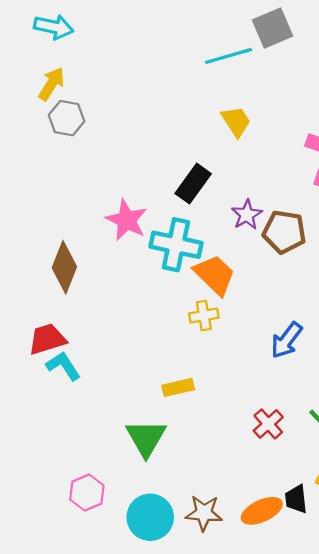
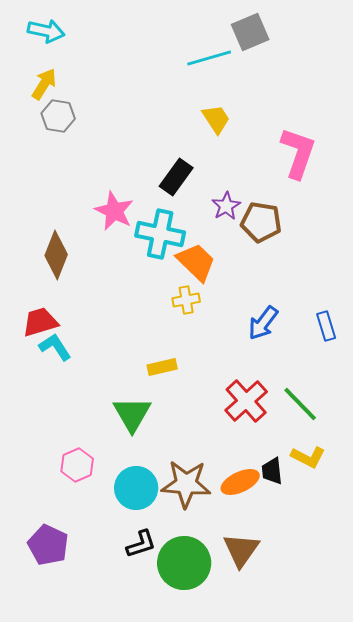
red cross: (268, 424) -> (246, 401), size x1.5
brown star: (204, 513) -> (186, 484), size x1.4

